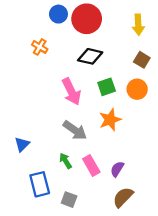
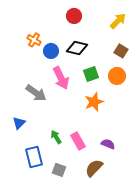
blue circle: (58, 14) -> (51, 51), moved
red circle: (87, 19) -> (74, 16), size x0.6
yellow arrow: (138, 25) -> (118, 21), turned -132
gray arrow: (75, 130) -> (36, 93), moved
purple semicircle: (117, 169) -> (108, 144), moved, turned 80
brown semicircle: (123, 197) -> (94, 168), moved

